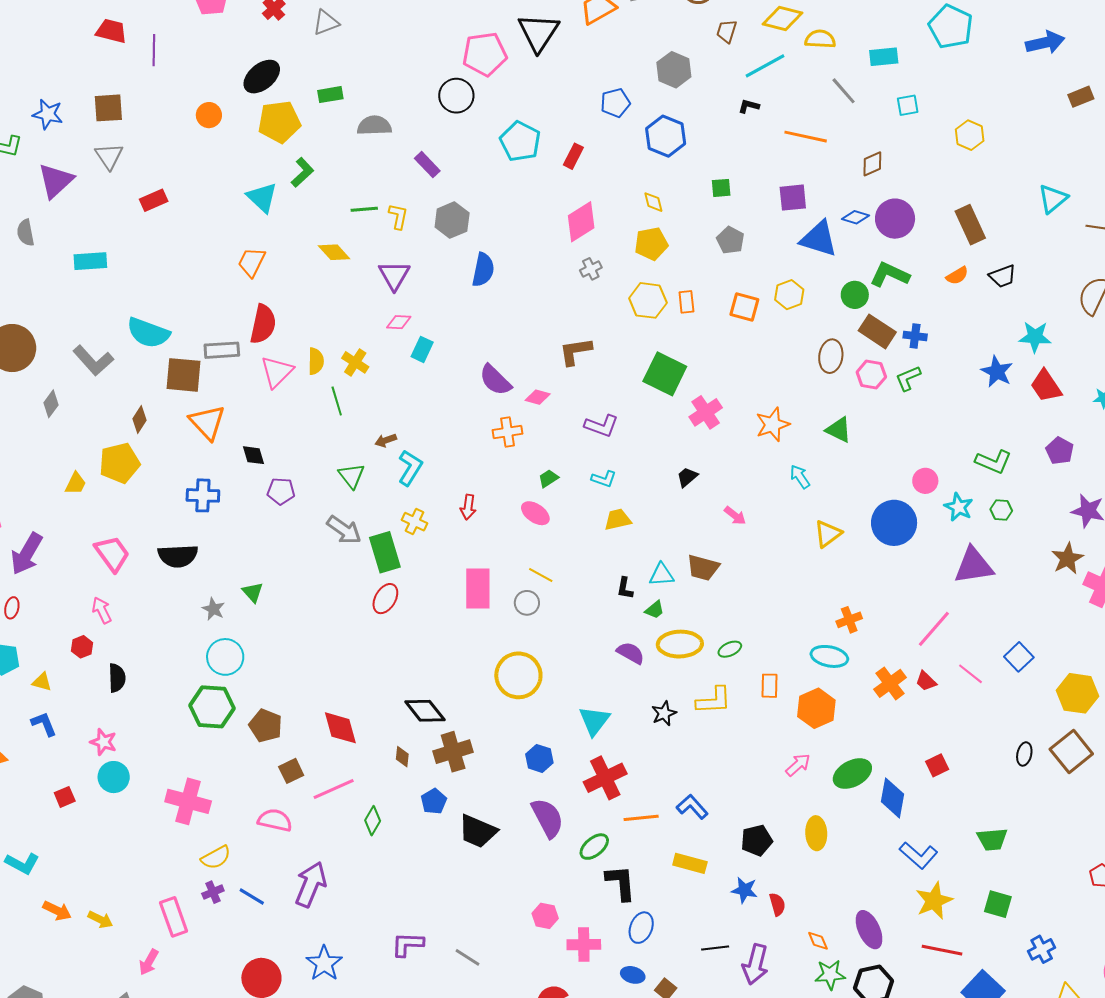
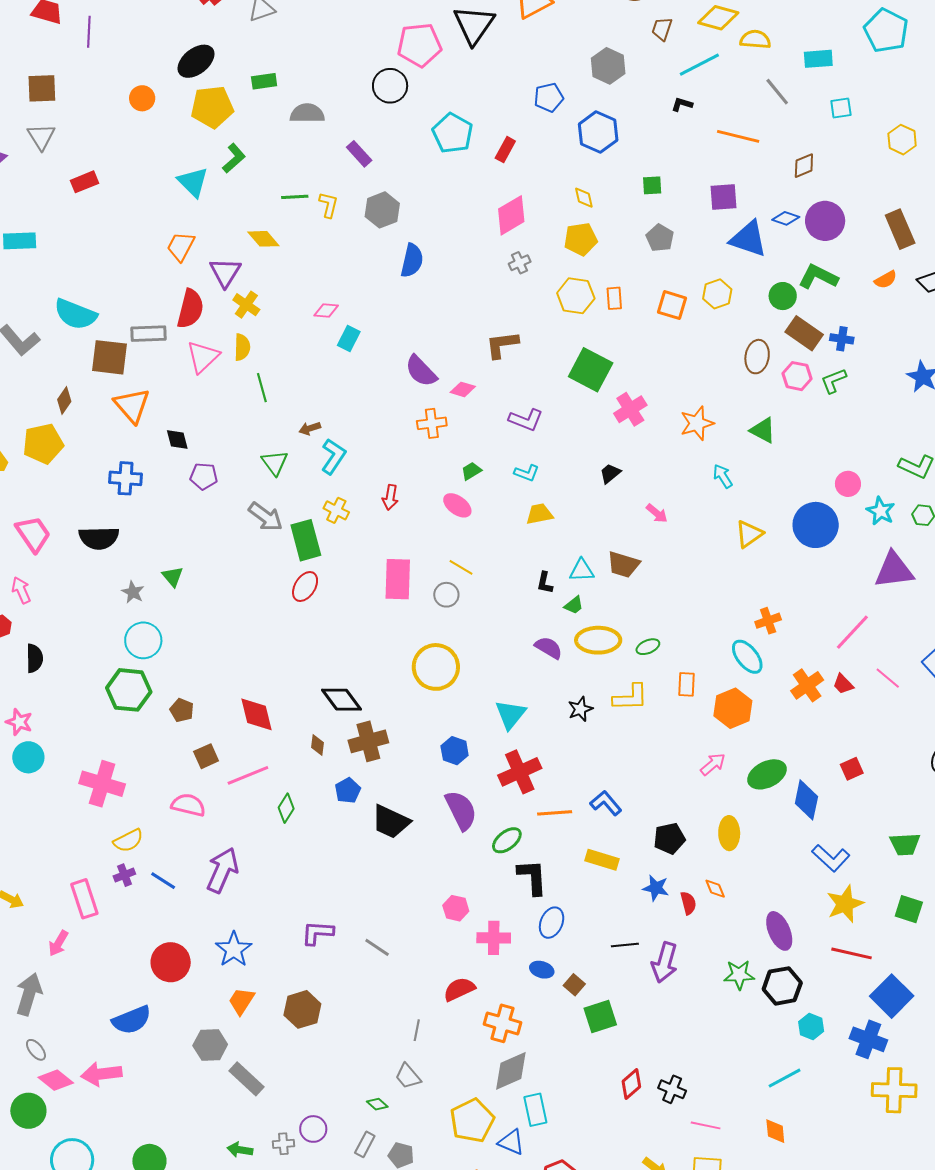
purple triangle: (394, 275) -> (225, 272), moved
yellow cross: (355, 362) -> (246, 305), moved
cyan ellipse: (829, 656) -> (747, 657), turned 39
brown pentagon: (266, 726) -> (182, 710), size x0.7
orange diamond: (818, 941) -> (715, 889), moved

